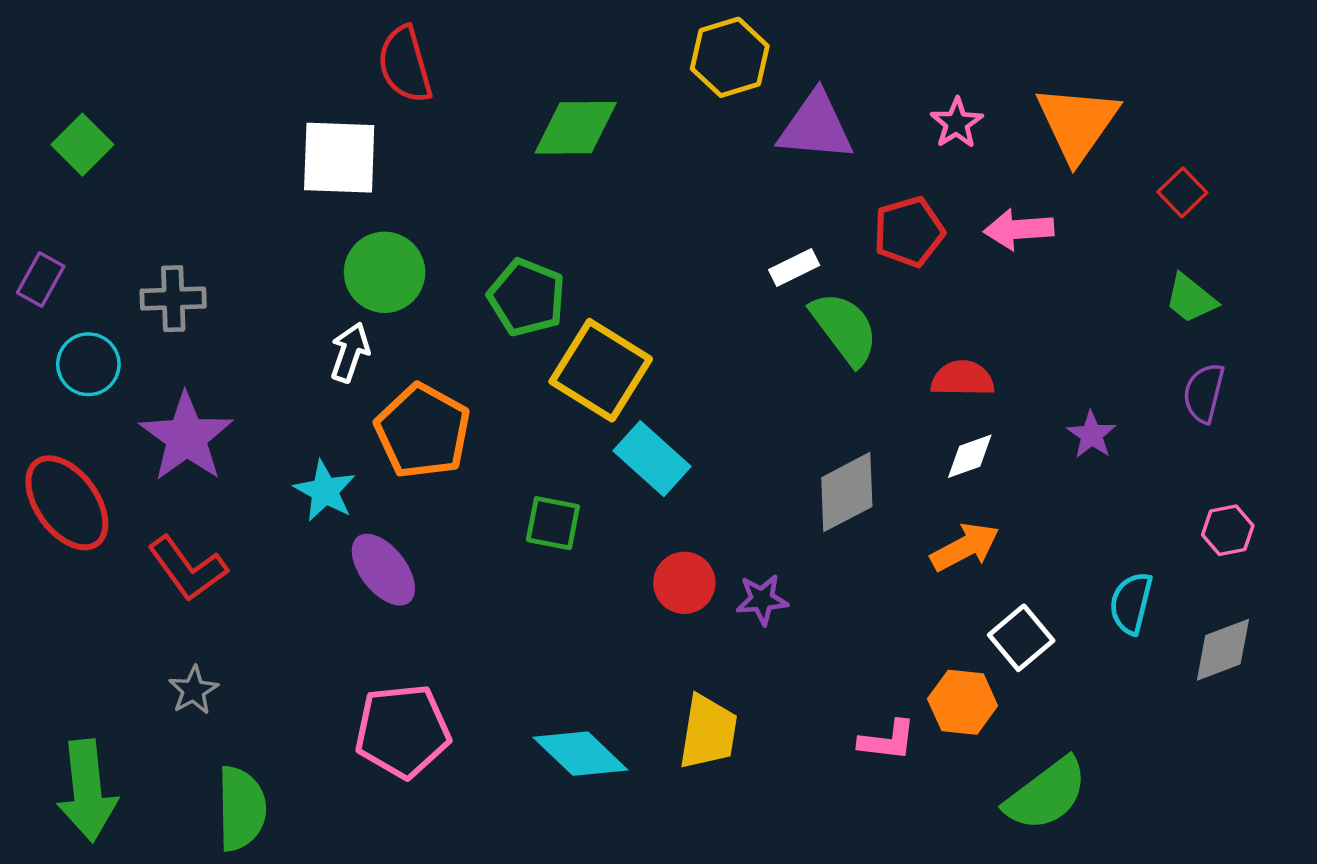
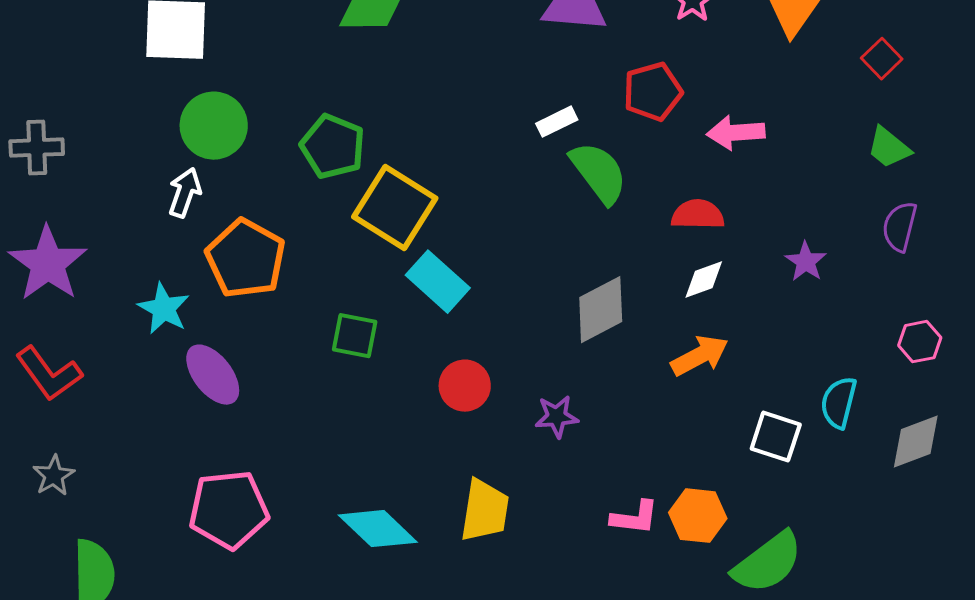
pink arrow: (1019, 229) -> (736, 133), moved
purple star: (762, 600) -> (557, 417), moved
white square: (1021, 638) -> (776, 437), moved, turned -32
orange hexagon: (963, 702) -> (698, 516), moved

